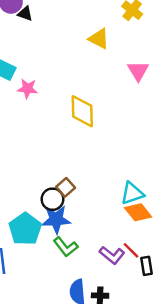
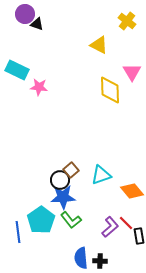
yellow diamond: (82, 111) -> (110, 90), moved
cyan triangle: (132, 193) -> (101, 175), moved
cyan pentagon: (25, 229) -> (41, 220), moved
purple L-shape: (112, 255) -> (110, 227), turned -80

